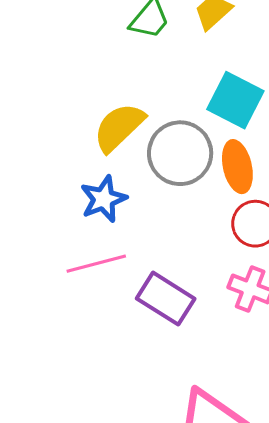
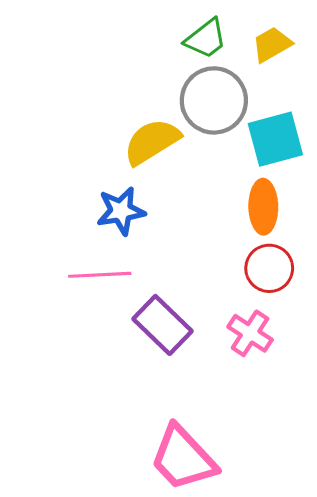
cyan square: (235, 100) -> (275, 139), turned 36
gray circle: (180, 153) -> (214, 100), moved

